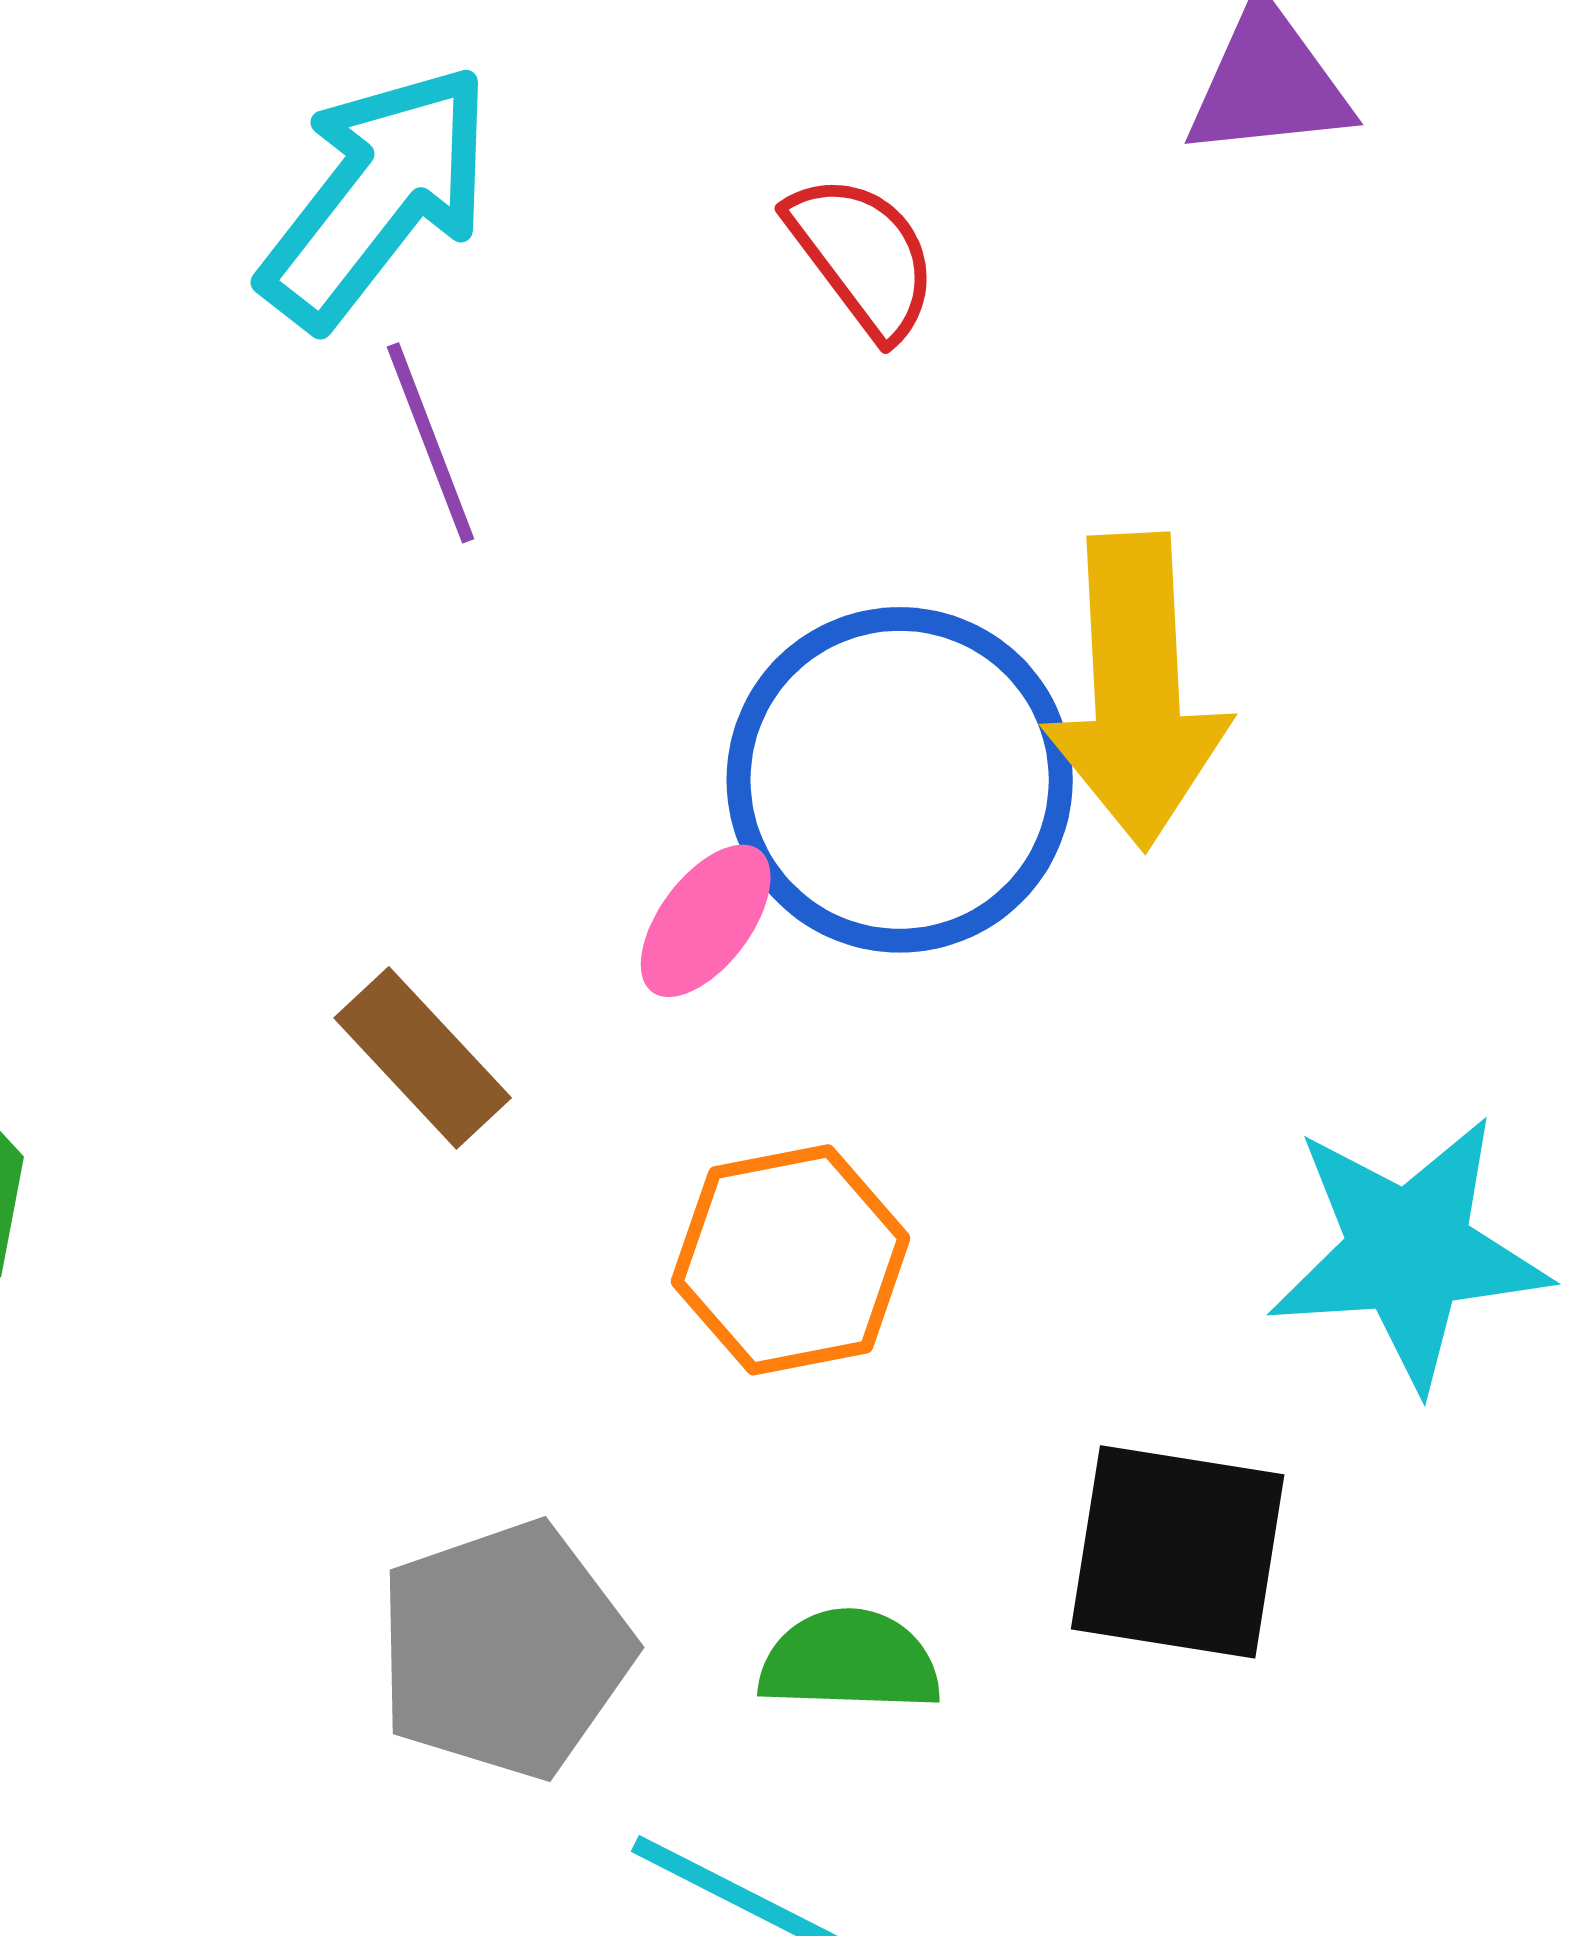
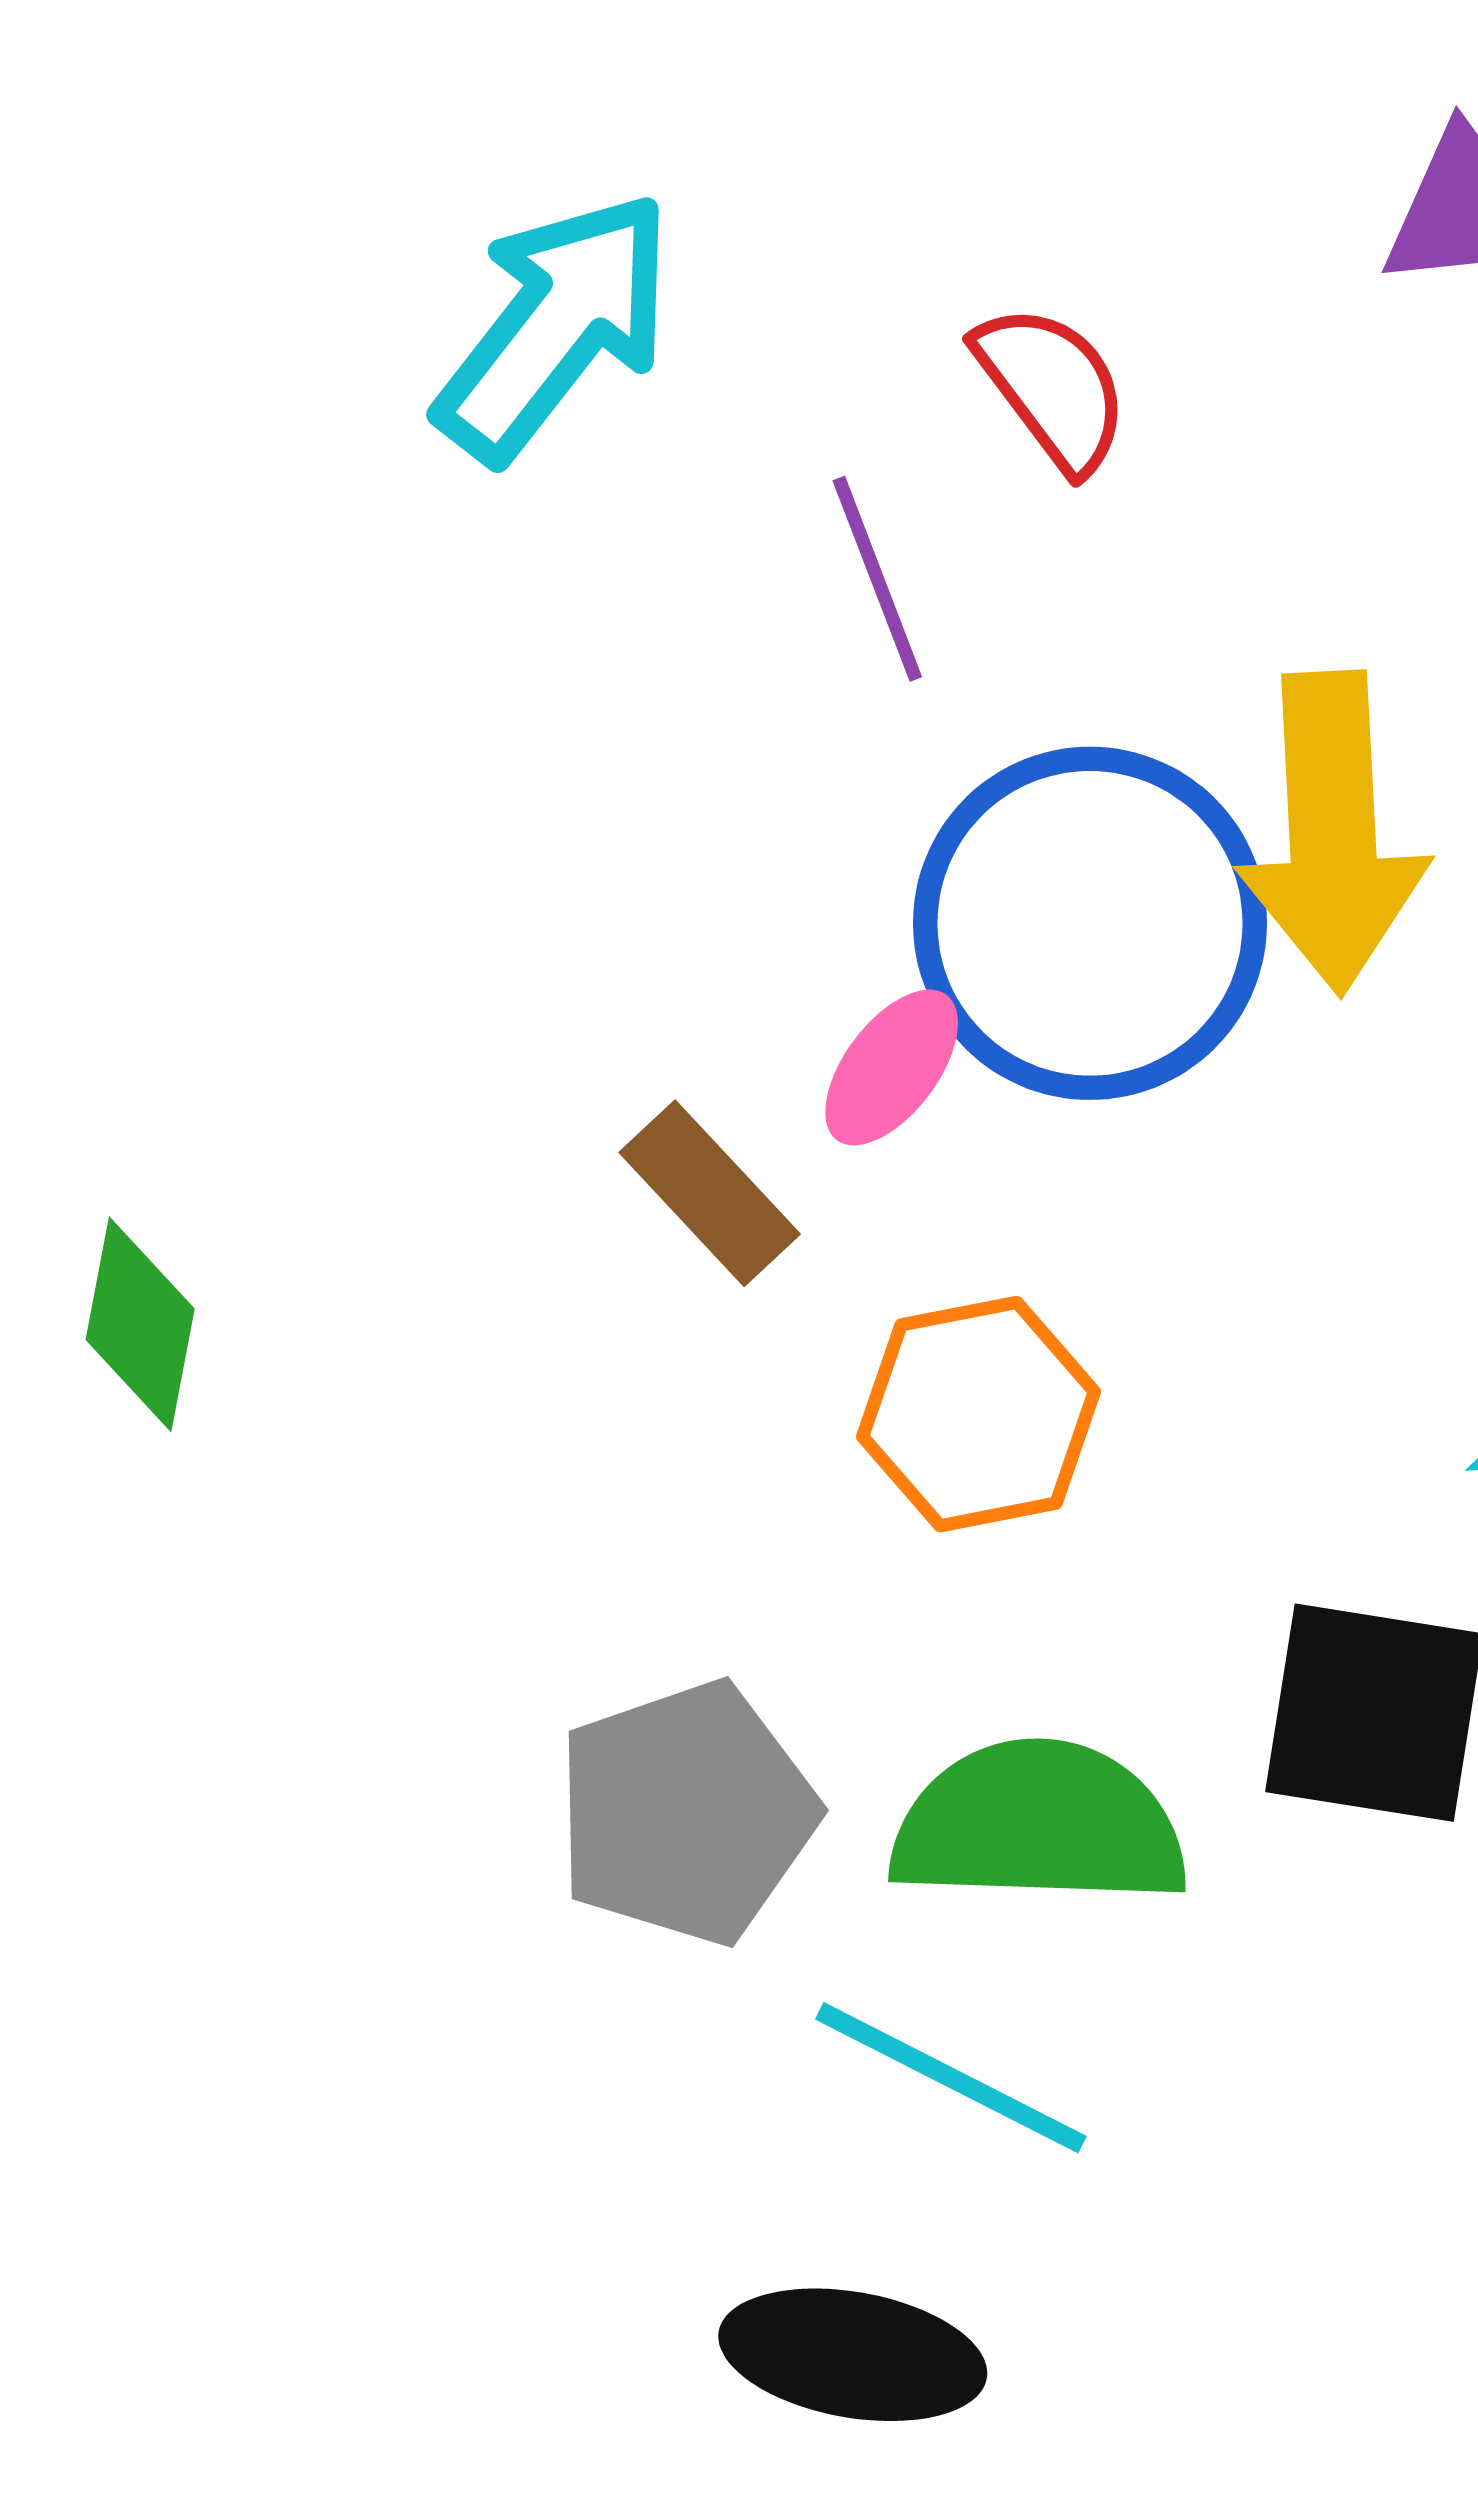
purple line: (431, 443) -> (877, 579), moved
brown rectangle: (423, 1058) -> (710, 1193), moved
green semicircle: (850, 1661) -> (1039, 1824), size x1.6

